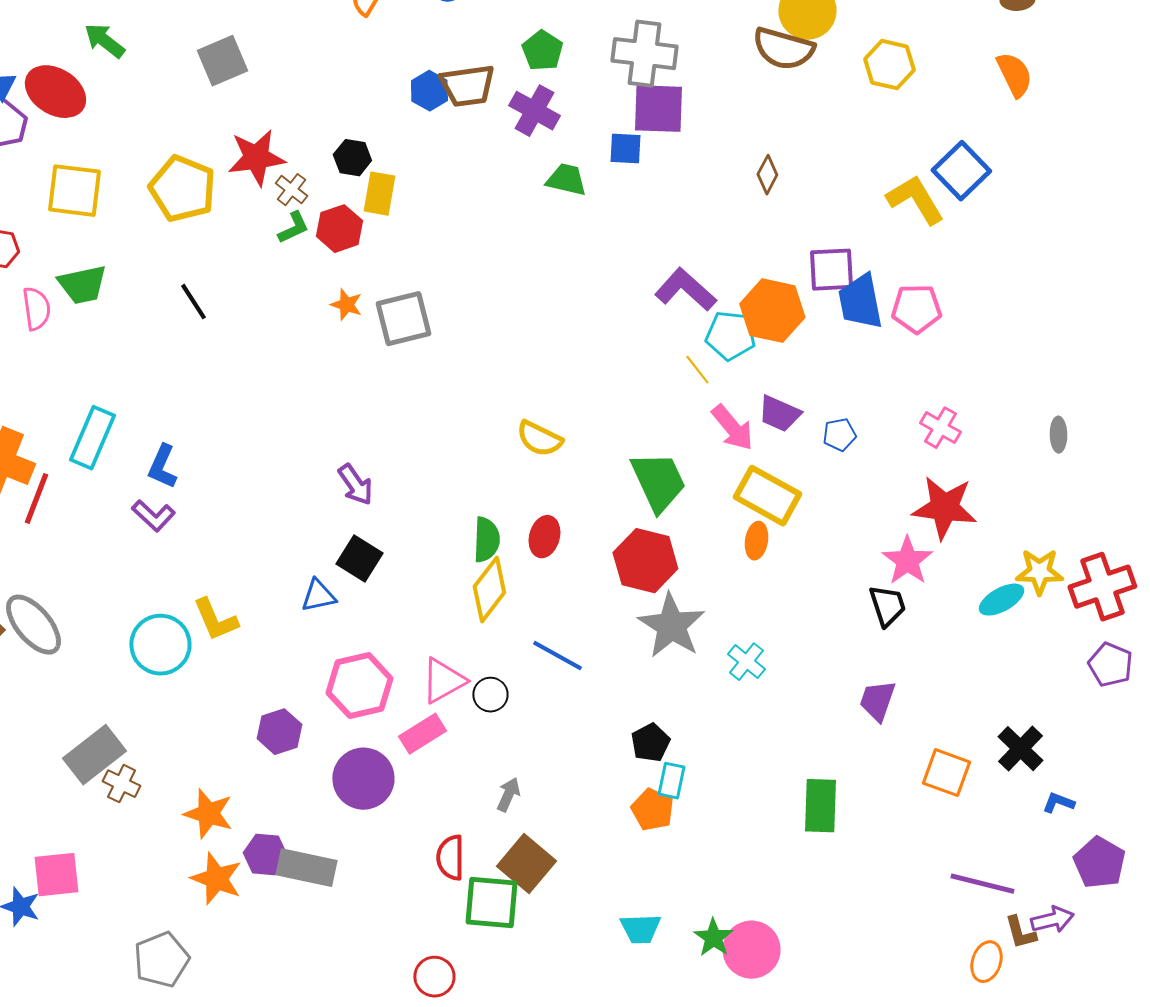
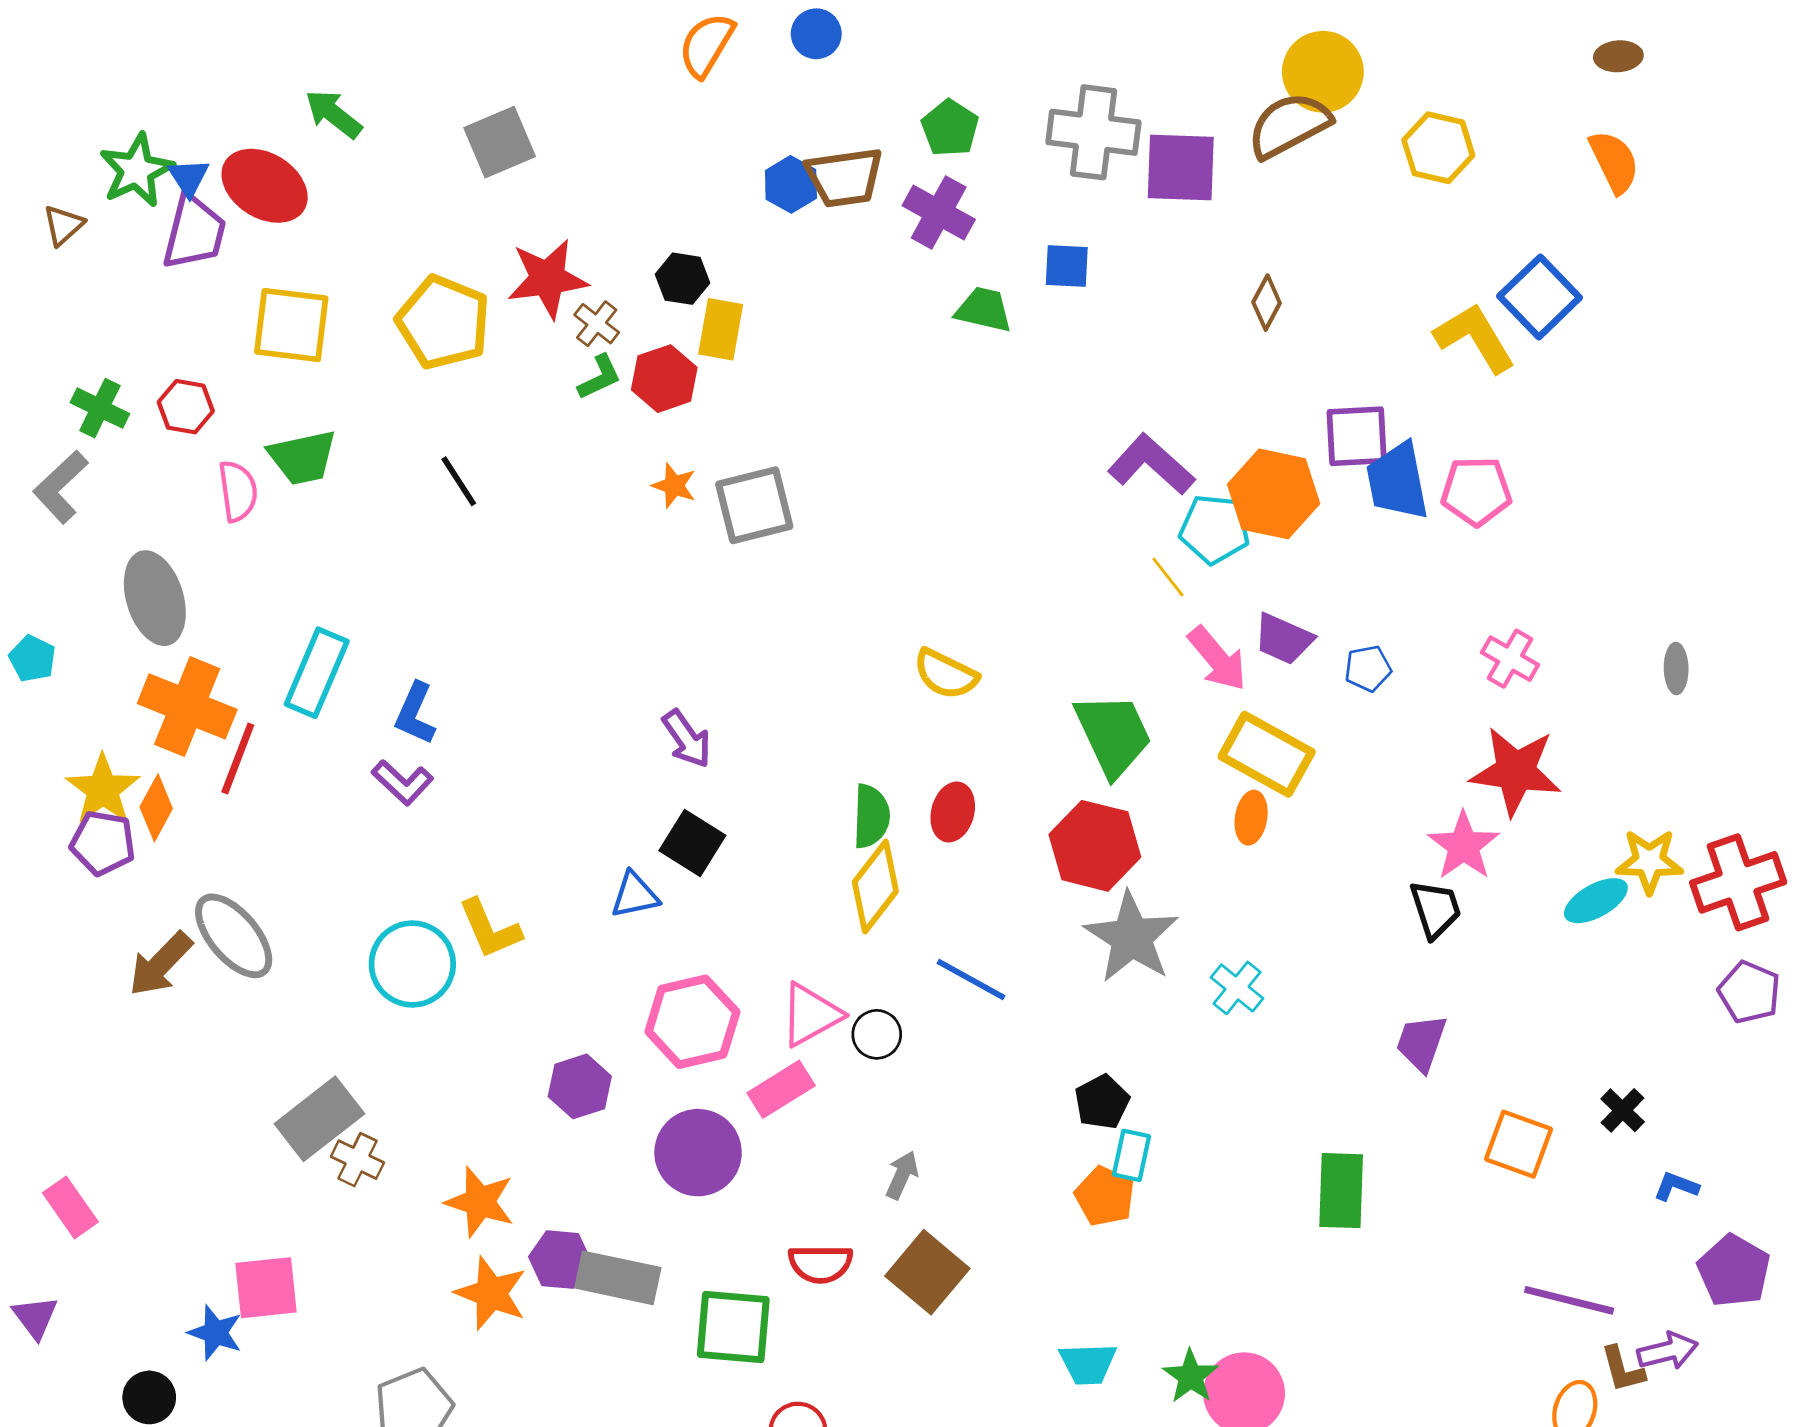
brown semicircle: (783, 49) -> (1289, 125), turned 136
purple square: (658, 109) -> (1181, 167), moved
black cross: (1020, 749) -> (1623, 1110), size x0.7
red semicircle: (450, 858) -> (820, 1264), turned -90
green square: (491, 903) -> (733, 1327), moved

